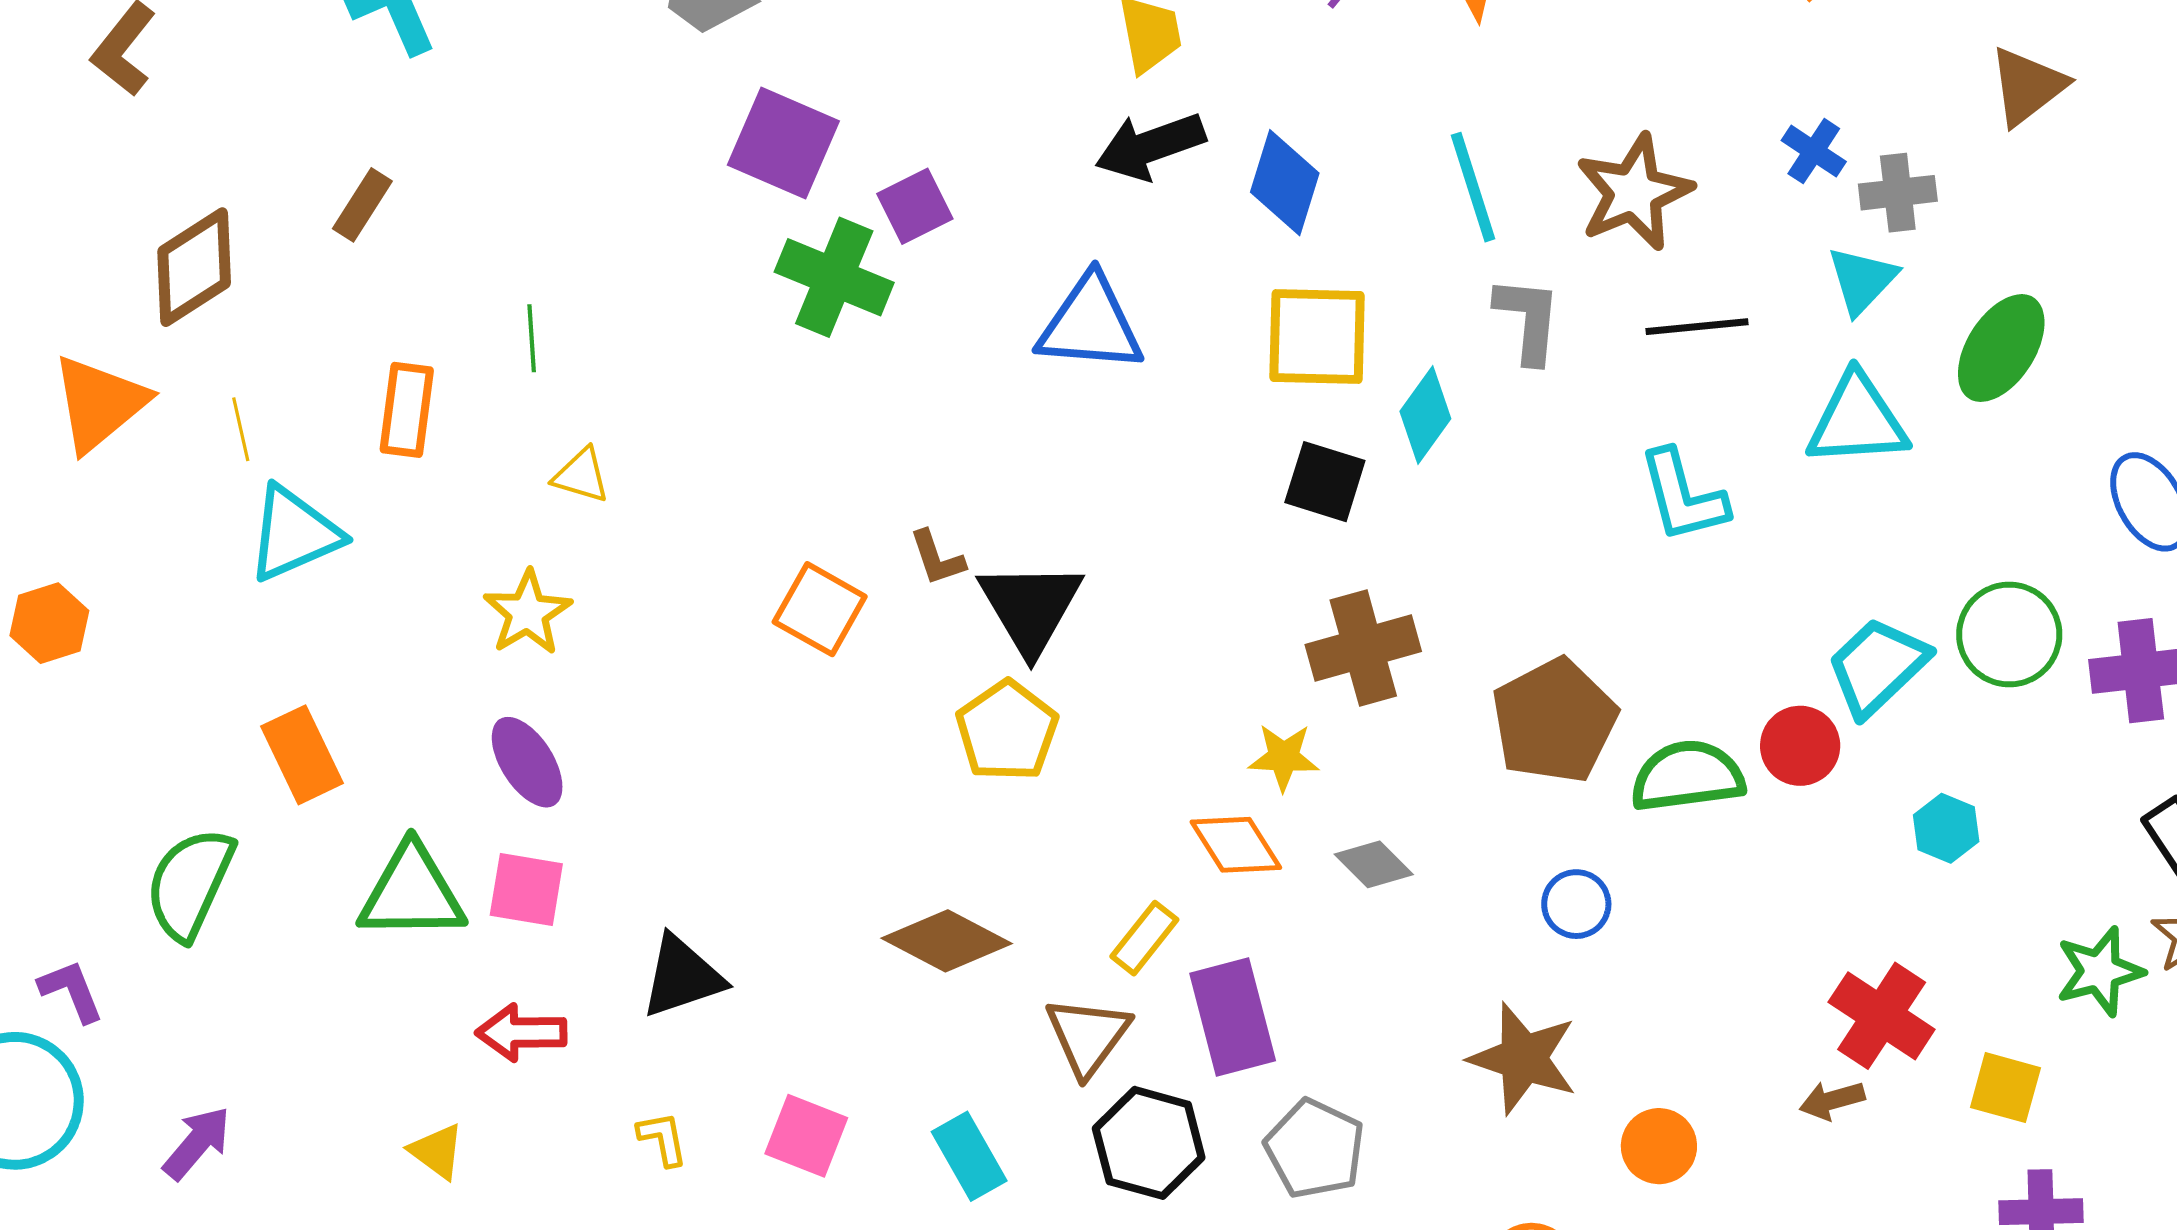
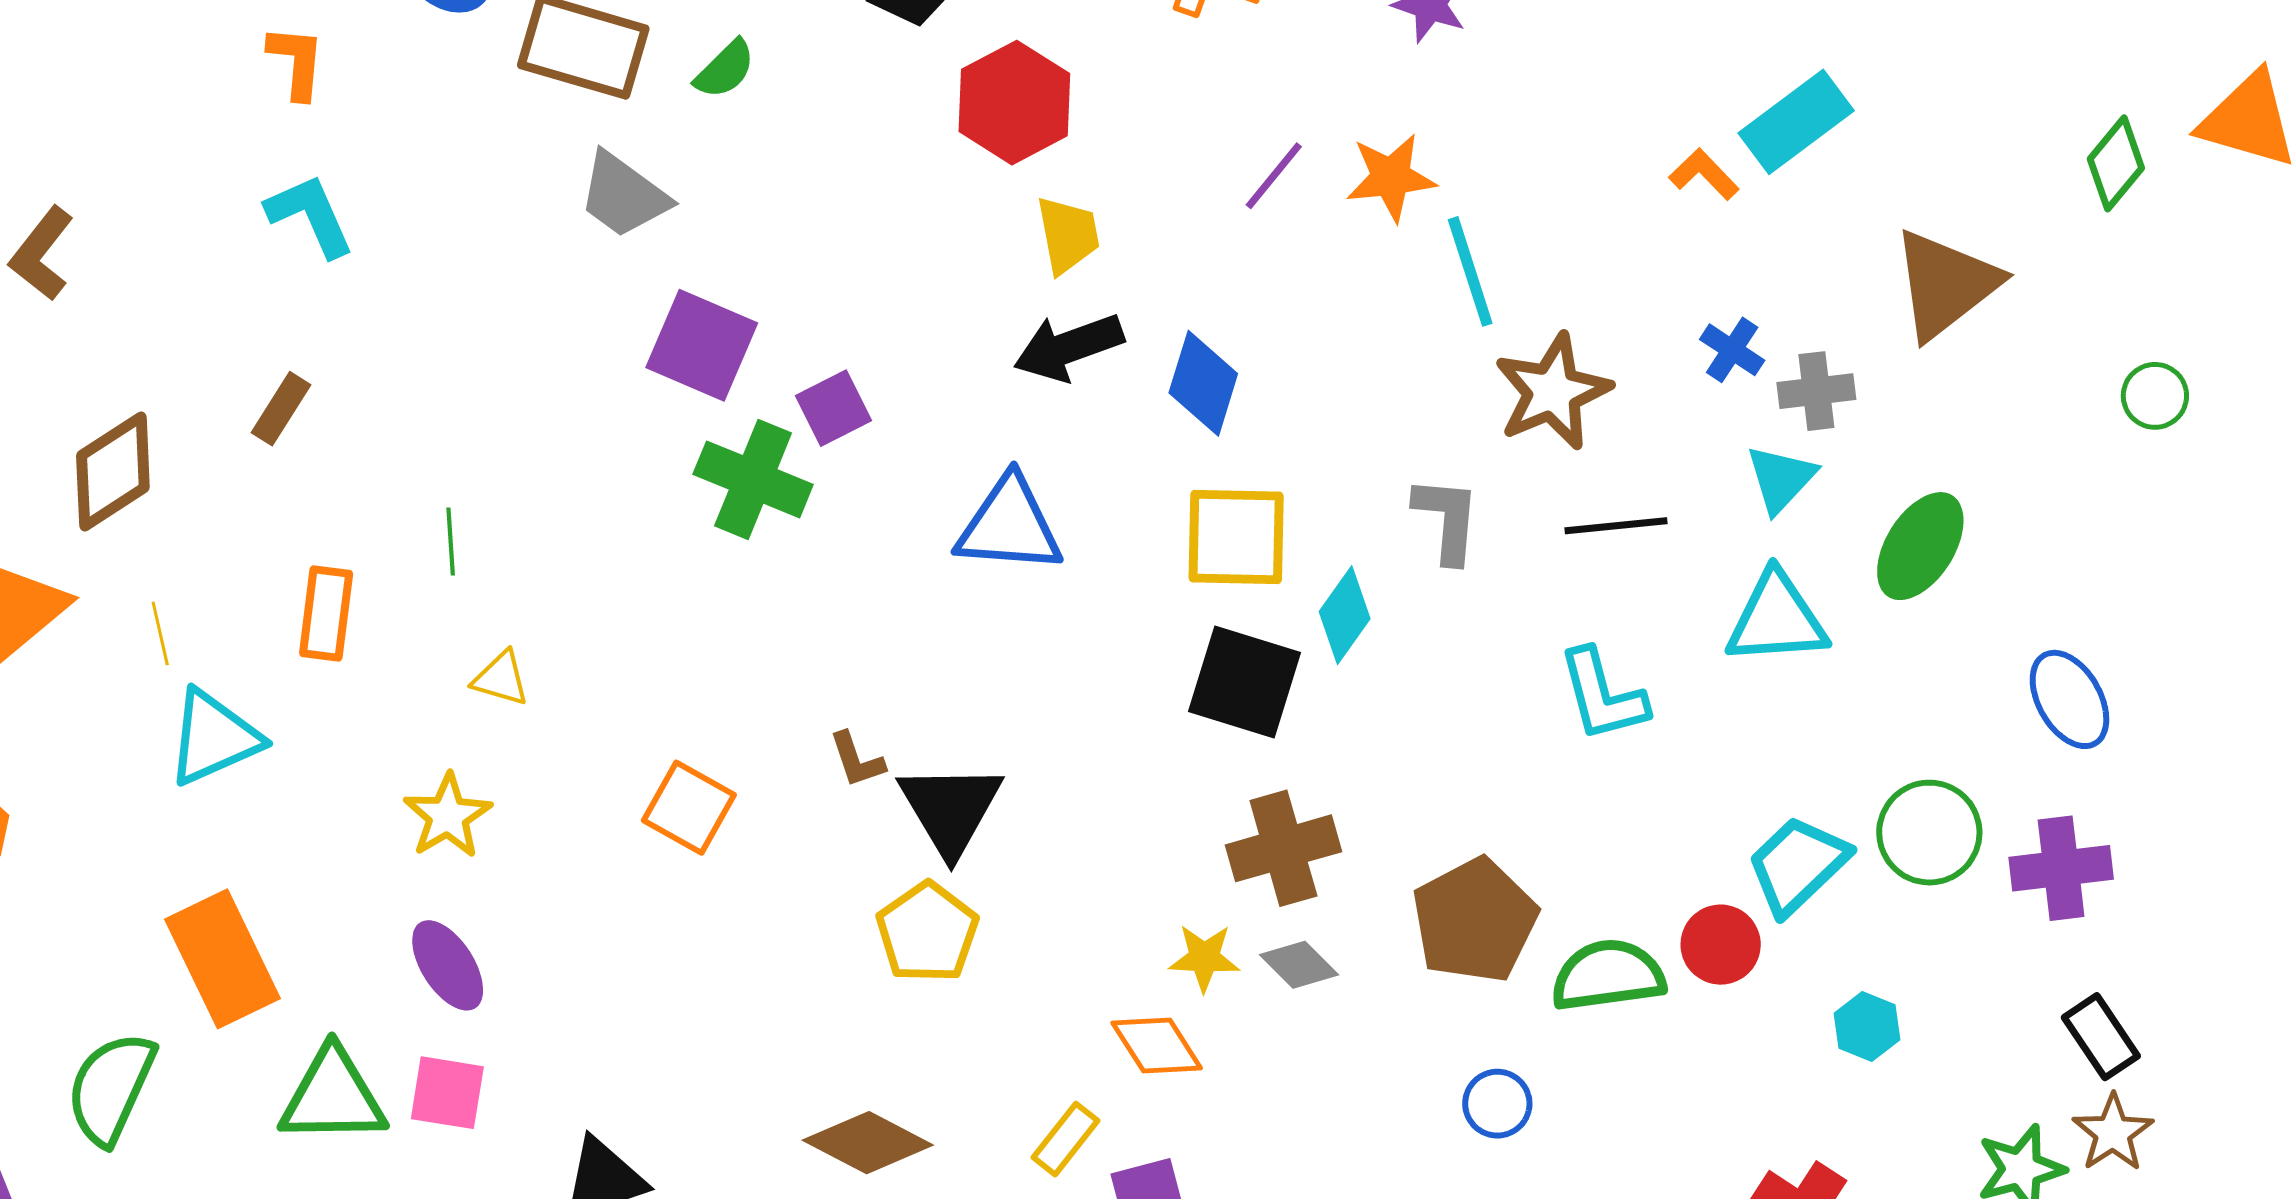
brown triangle: (2027, 86) -> (1946, 284), size x1.4
cyan line: (1473, 187) -> (1470, 271), moved
black square: (1325, 482) -> (1245, 682), size x1.4
orange square: (820, 609) -> (689, 808), moved
orange rectangle: (302, 755) -> (223, 959), size x1.4
gray diamond: (1374, 864) -> (1299, 965), moved

